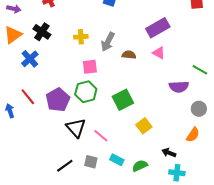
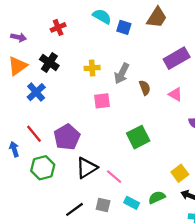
pink triangle: (159, 53) -> (175, 94), moved
brown semicircle: (129, 55) -> (145, 88), turned 64
green hexagon: (86, 92) -> (43, 168), moved
yellow square: (144, 126) -> (180, 173), moved
black triangle: (76, 128) -> (87, 168), turned 40
green semicircle: (140, 166) -> (157, 197), moved

